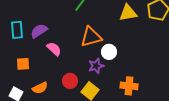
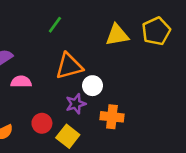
pink semicircle: (54, 49) -> (21, 82), turned -42
orange cross: (129, 86) -> (112, 117), moved

